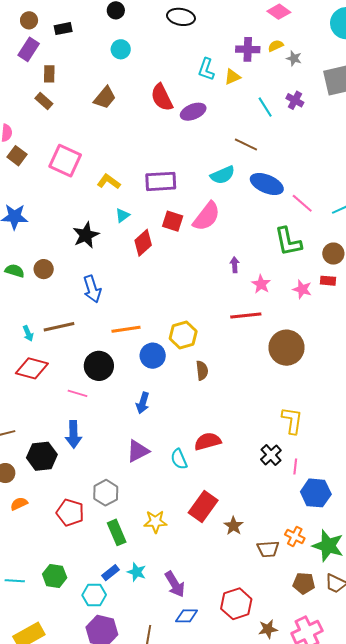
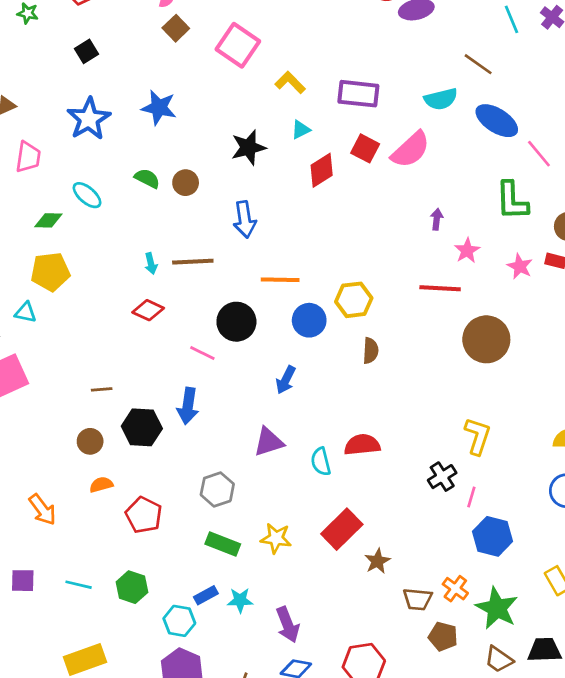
red diamond: (32, 368) -> (148, 310), size x0.7
red pentagon: (70, 513) -> (144, 515), moved
green rectangle: (117, 532) -> (223, 544), turned -55
cyan star: (137, 572) -> (240, 600), turned -30
brown pentagon: (304, 583) -> (443, 637), moved

